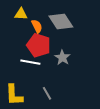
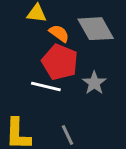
orange semicircle: (37, 26) -> (59, 33), turned -32

